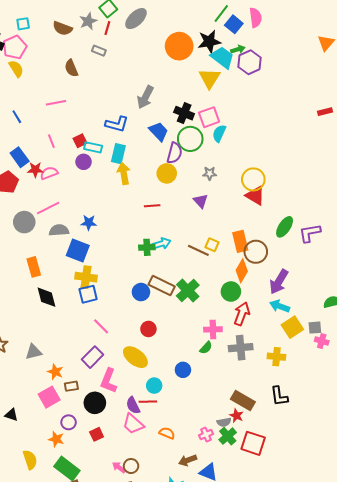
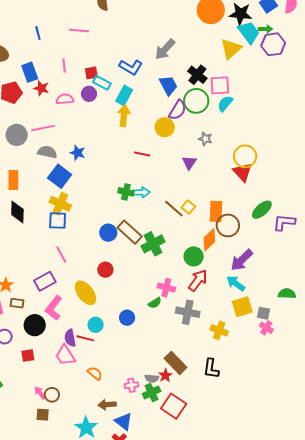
pink semicircle: (49, 173) -> (65, 99), moved

